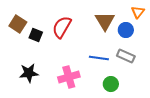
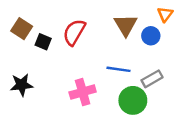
gray rectangle: (126, 56) -> (152, 79), moved, turned -54
black star: (29, 73) -> (22, 85), moved
green circle: (111, 84) -> (133, 100), size x1.5

